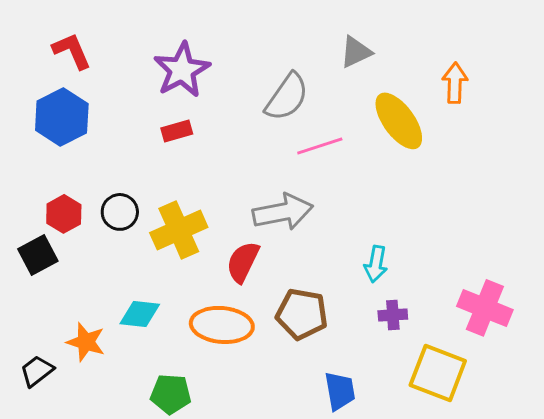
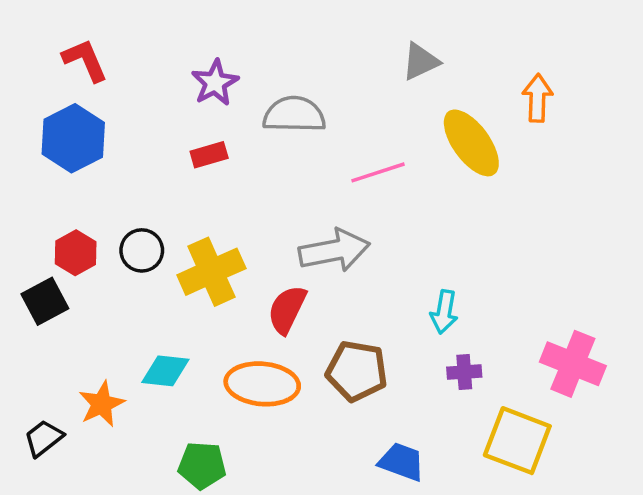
purple star: (182, 70) -> (215, 83), size x0.7
gray semicircle: (287, 97) -> (294, 115), moved, turned -124
orange star: (86, 342) -> (102, 404), turned 30
blue trapezoid: (340, 391) -> (402, 462), turned -60

